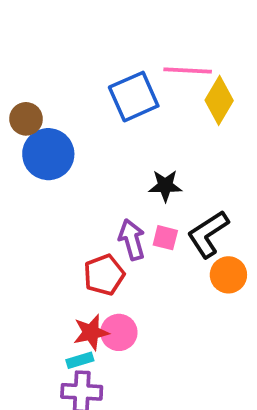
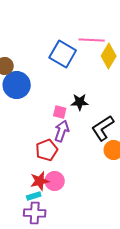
blue square: (134, 97) -> (63, 54), turned -36
pink square: (165, 238) -> (60, 112), moved
purple arrow: (132, 240) -> (62, 131), turned 35

